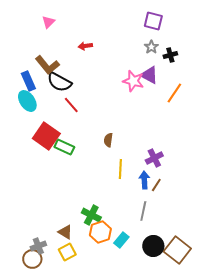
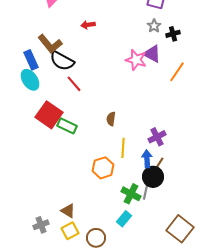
green cross: (91, 215) -> (131, 194), moved
orange hexagon: (100, 232) -> (103, 168), moved
black circle: (153, 246) -> (153, 177), moved
brown circle: (32, 259) -> (96, 238), moved

